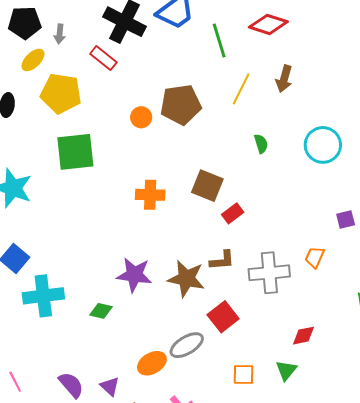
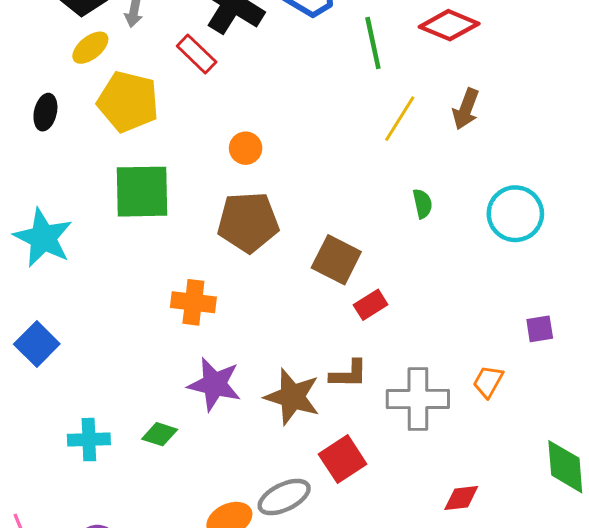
brown pentagon: (181, 105) -> (248, 222), moved
orange cross: (150, 195) -> (193, 302), moved
cyan cross: (43, 296) -> (89, 440), moved, size x0.7

